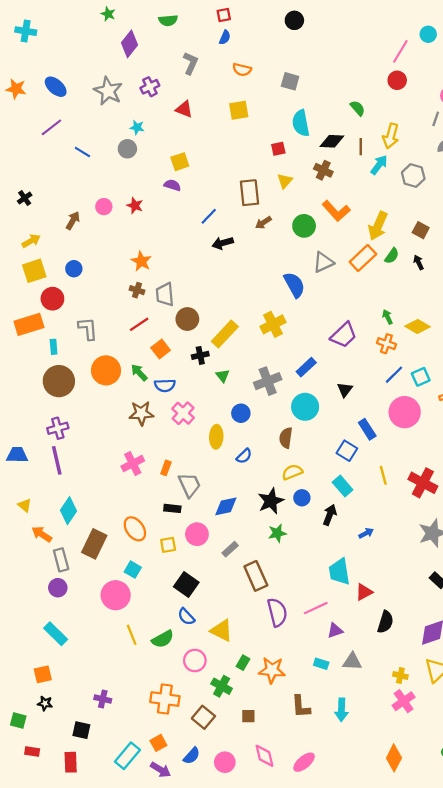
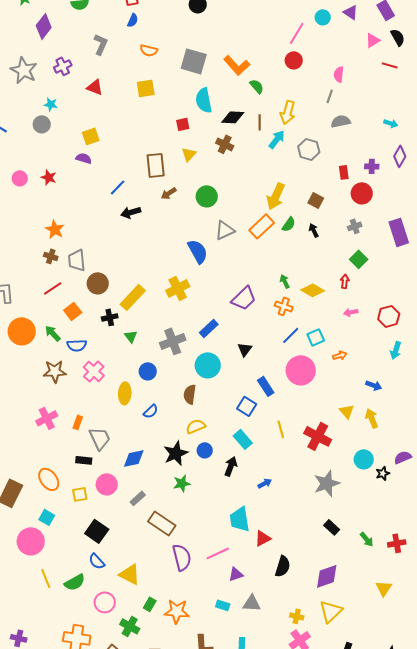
gray square: (290, 81) -> (194, 61), size x1.5
orange L-shape: (336, 211) -> (237, 65), moved
brown rectangle: (256, 576) -> (162, 523), turned -32

